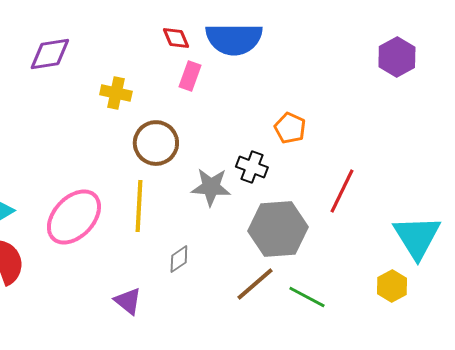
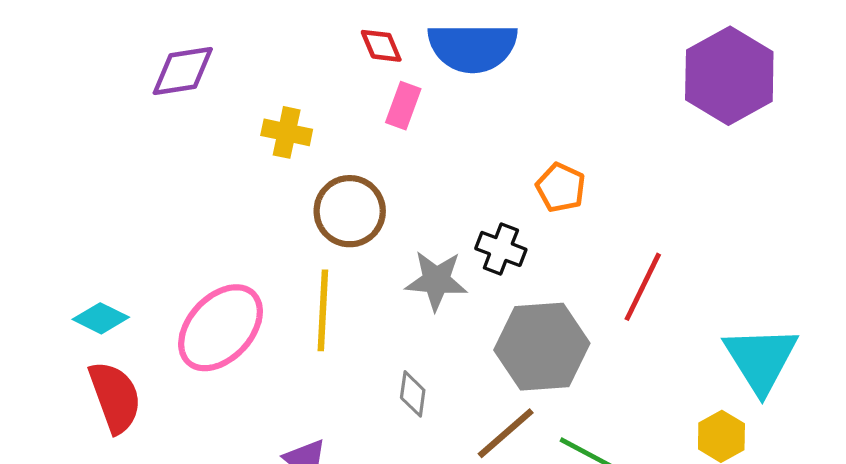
purple hexagon: (397, 57) -> (729, 76), size x1.5
gray diamond: (179, 259) -> (413, 394), moved, turned -48

